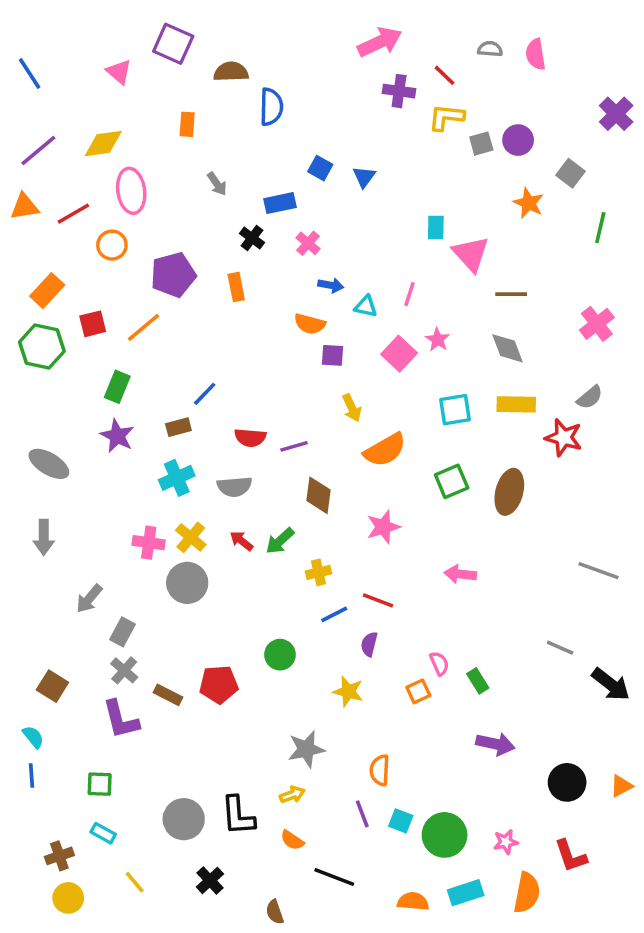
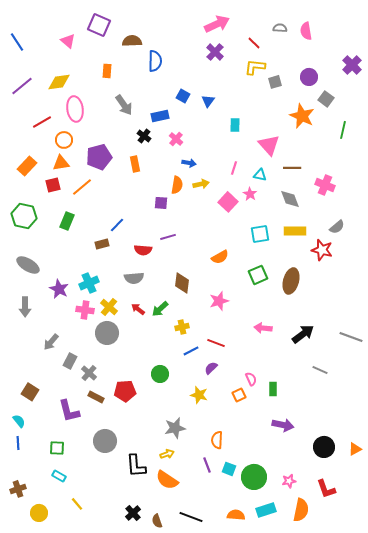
purple cross: (399, 91) -> (215, 52), moved, turned 36
purple circle: (518, 140) -> (309, 77), moved
gray arrow: (217, 184) -> (124, 105), size x1.5
orange star: (529, 203) -> (302, 116), size x1.4
orange triangle: (24, 207) -> (61, 163), moved
cyan rectangle: (436, 228) -> (235, 125), moved
cyan triangle: (366, 306) -> (260, 175), moved
orange semicircle: (310, 324) -> (177, 185), turned -96
pink cross: (597, 324) -> (325, 185), moved, turned -30
green hexagon: (42, 347) -> (24, 216), moved
purple square: (333, 355) -> (161, 203), moved
yellow arrow: (352, 408) -> (201, 184), moved, turned -77
purple star: (117, 436) -> (59, 289), moved
purple line: (294, 446) -> (168, 237), moved
orange semicircle: (385, 450) -> (220, 257), size x0.7
cyan cross: (177, 478) -> (89, 283), moved
gray line: (599, 571) -> (351, 337), moved
purple semicircle: (369, 644) -> (211, 368), turned 32
gray cross: (124, 670) -> (89, 373), moved
green rectangle: (478, 681) -> (273, 389), turned 32
black arrow: (611, 684) -> (303, 334), moved, turned -75
gray circle: (184, 819) -> (105, 441), moved
orange semicircle: (292, 840) -> (167, 480), size x1.6
brown cross: (59, 856) -> (18, 489), moved
black line: (334, 877) -> (191, 517), moved
black cross: (210, 880) -> (133, 513), moved

